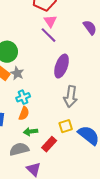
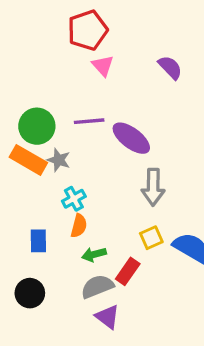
purple line: (49, 35) -> (89, 121), moved, turned -42
purple ellipse: (62, 66) -> (131, 138), turned -65
gray semicircle: (19, 149) -> (97, 286), moved

